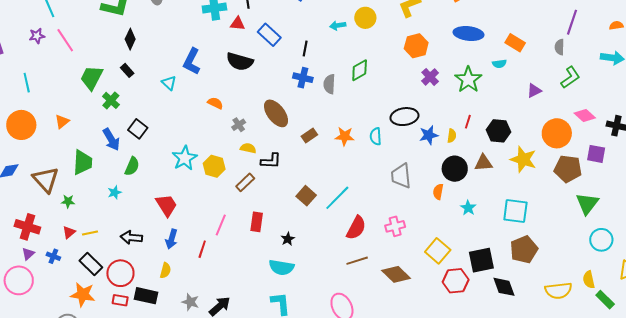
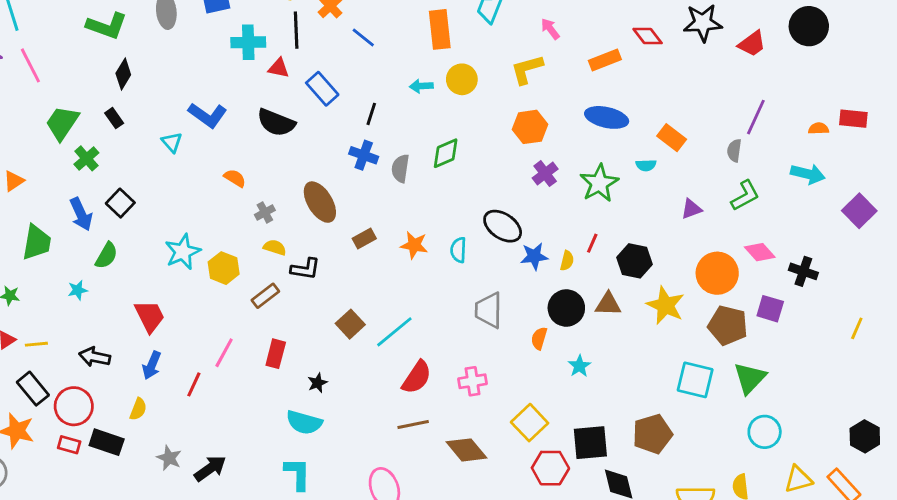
blue L-shape: (192, 61) -> (208, 115), turned -88
black ellipse: (404, 117) -> (503, 226), turned 36
cyan square: (515, 211) -> (695, 380), moved

